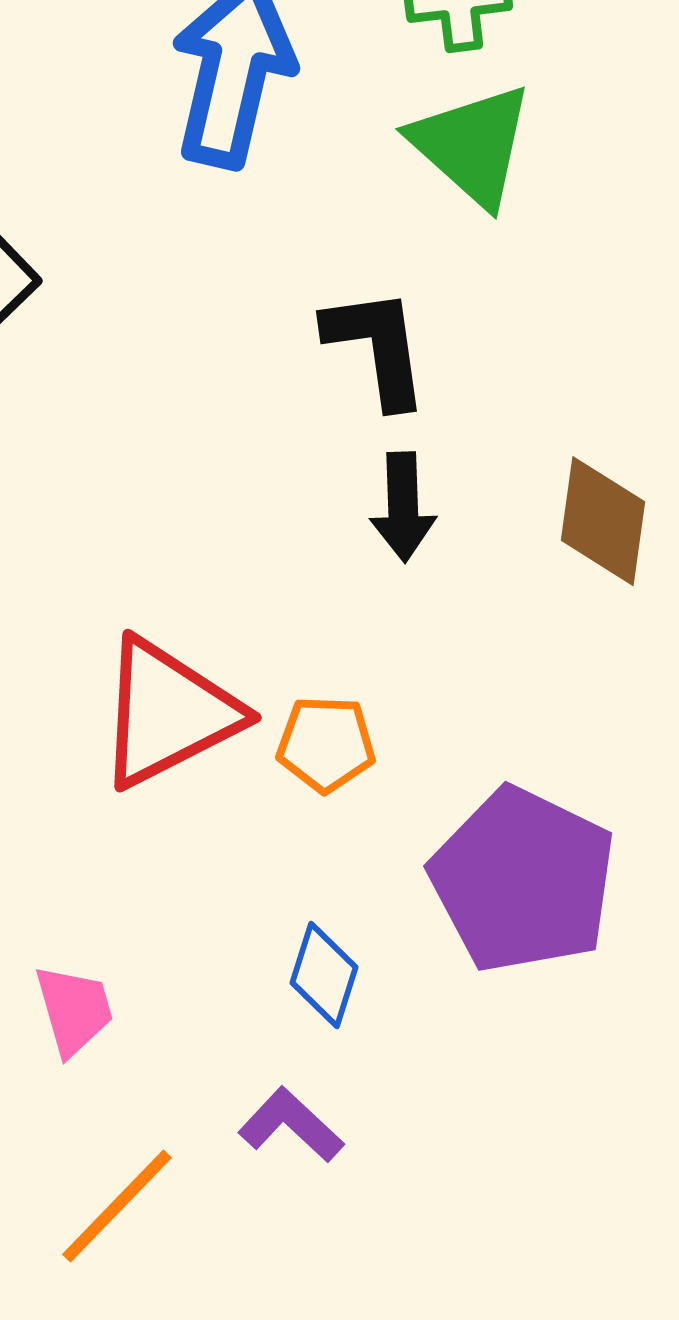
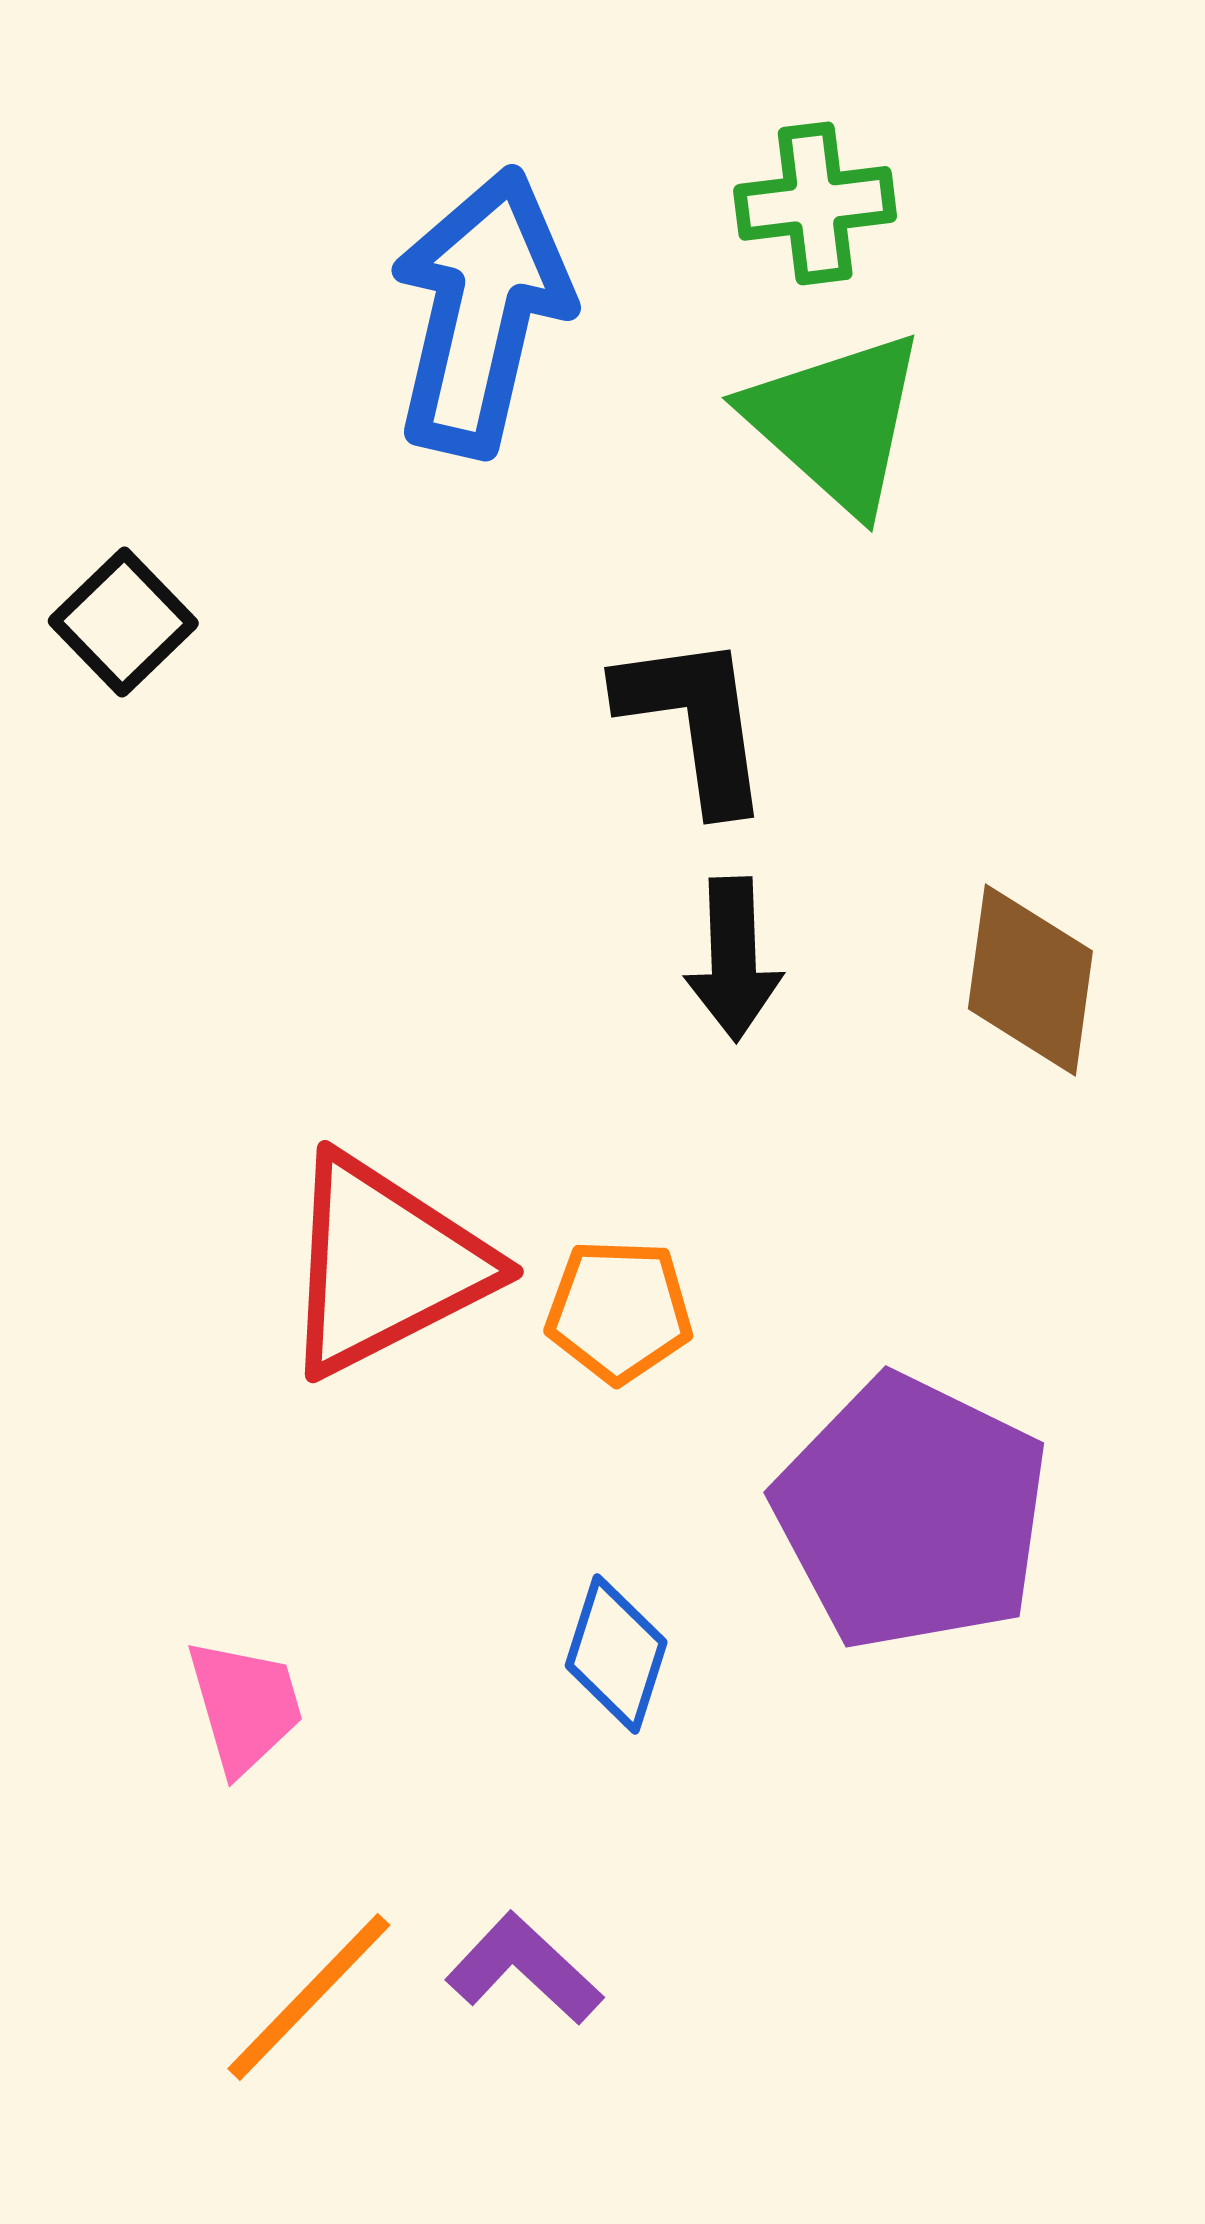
purple L-shape: (291, 1125) -> (524, 1969), moved

